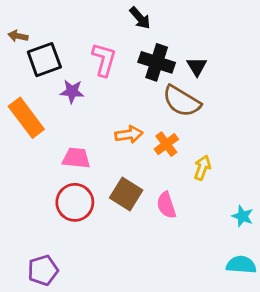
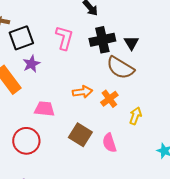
black cross: (157, 62) -> (102, 40), turned -30
purple star: (72, 91) -> (31, 64), moved, turned -30
red circle: (75, 202) -> (26, 141), moved

